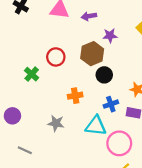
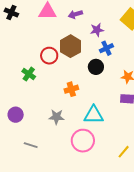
brown hexagon: (92, 54) -> (70, 46), moved
blue cross: (111, 104) -> (106, 48), moved
pink circle: (119, 143) -> (83, 141), moved

